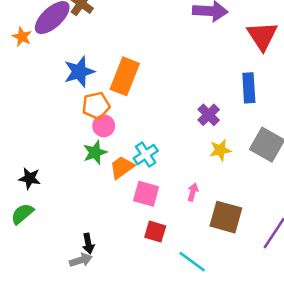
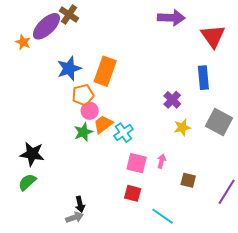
orange trapezoid: (122, 167) -> (103, 124), moved
black star: (30, 178) -> (32, 154), size x1.4
pink square: (146, 194) -> (137, 163), moved
brown square: (226, 217) -> (188, 180), size x0.6

